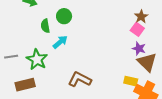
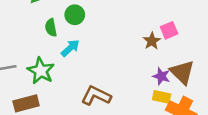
brown star: (141, 17) -> (152, 41), moved
pink square: (137, 29) -> (169, 30), turned 32
purple star: (139, 49) -> (161, 76), moved

